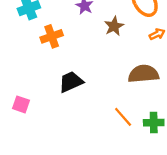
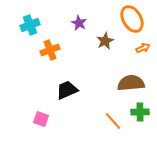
pink square: (21, 104) -> (41, 119), moved
green cross: (154, 123) -> (140, 112), moved

